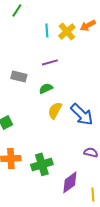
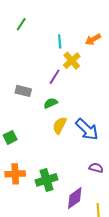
cyan line: (47, 30) -> (60, 41), moved
yellow cross: (67, 31) -> (72, 61), moved
purple line: (50, 62) -> (55, 77), turned -42

